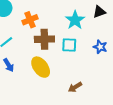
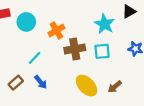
yellow ellipse: (41, 67) -> (86, 86), moved
brown arrow: (75, 87) -> (115, 87), moved

